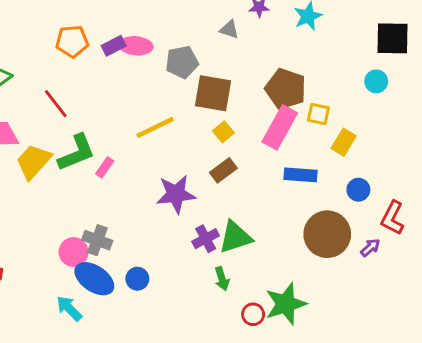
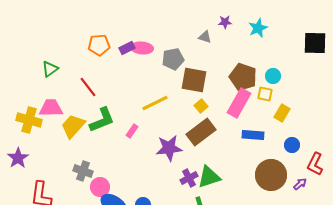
cyan circle: (376, 81) -> (273, 76), moved
pink rectangle: (105, 167) -> (132, 131), moved
brown rectangle: (223, 170) -> (201, 132), size x1.6
gray cross: (97, 240) -> (83, 171), moved

